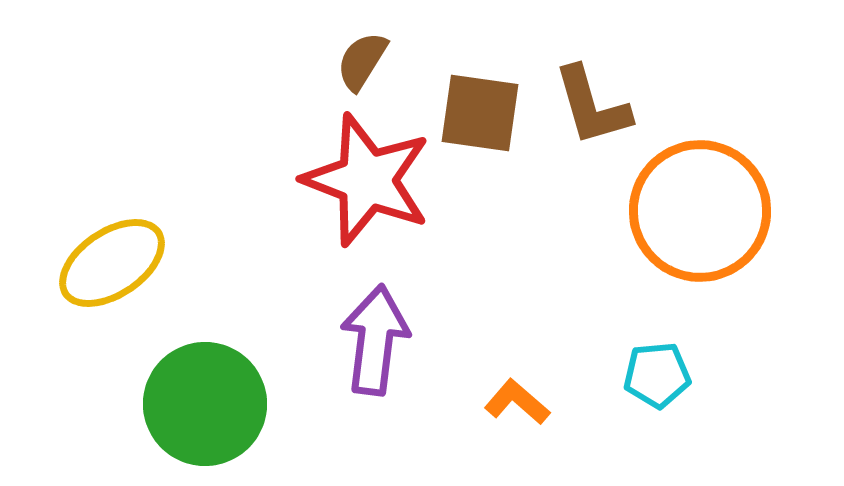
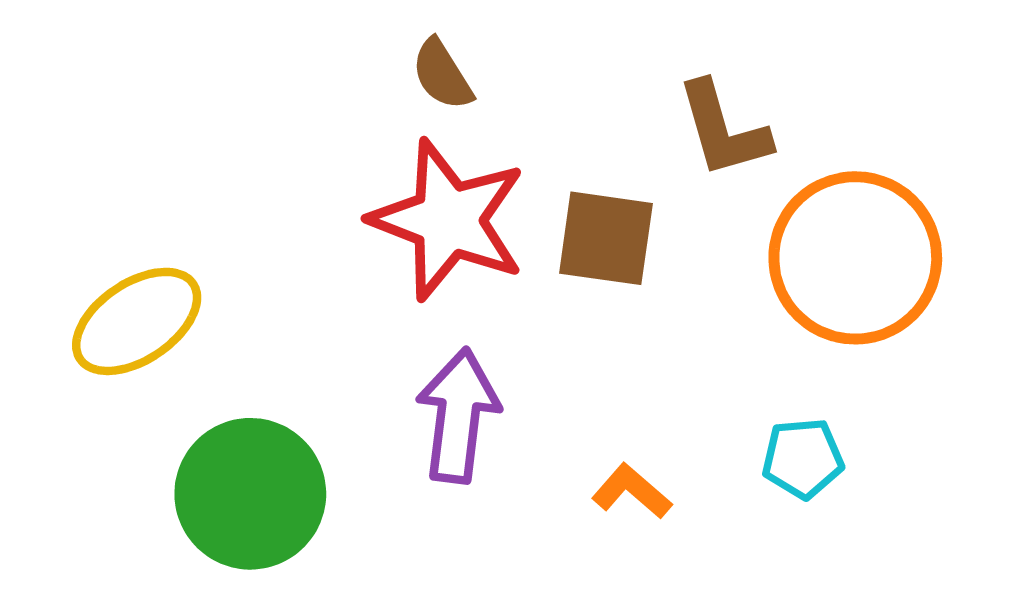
brown semicircle: (362, 61) -> (442, 75), turned -64
brown square: (480, 113) -> (606, 238), moved

